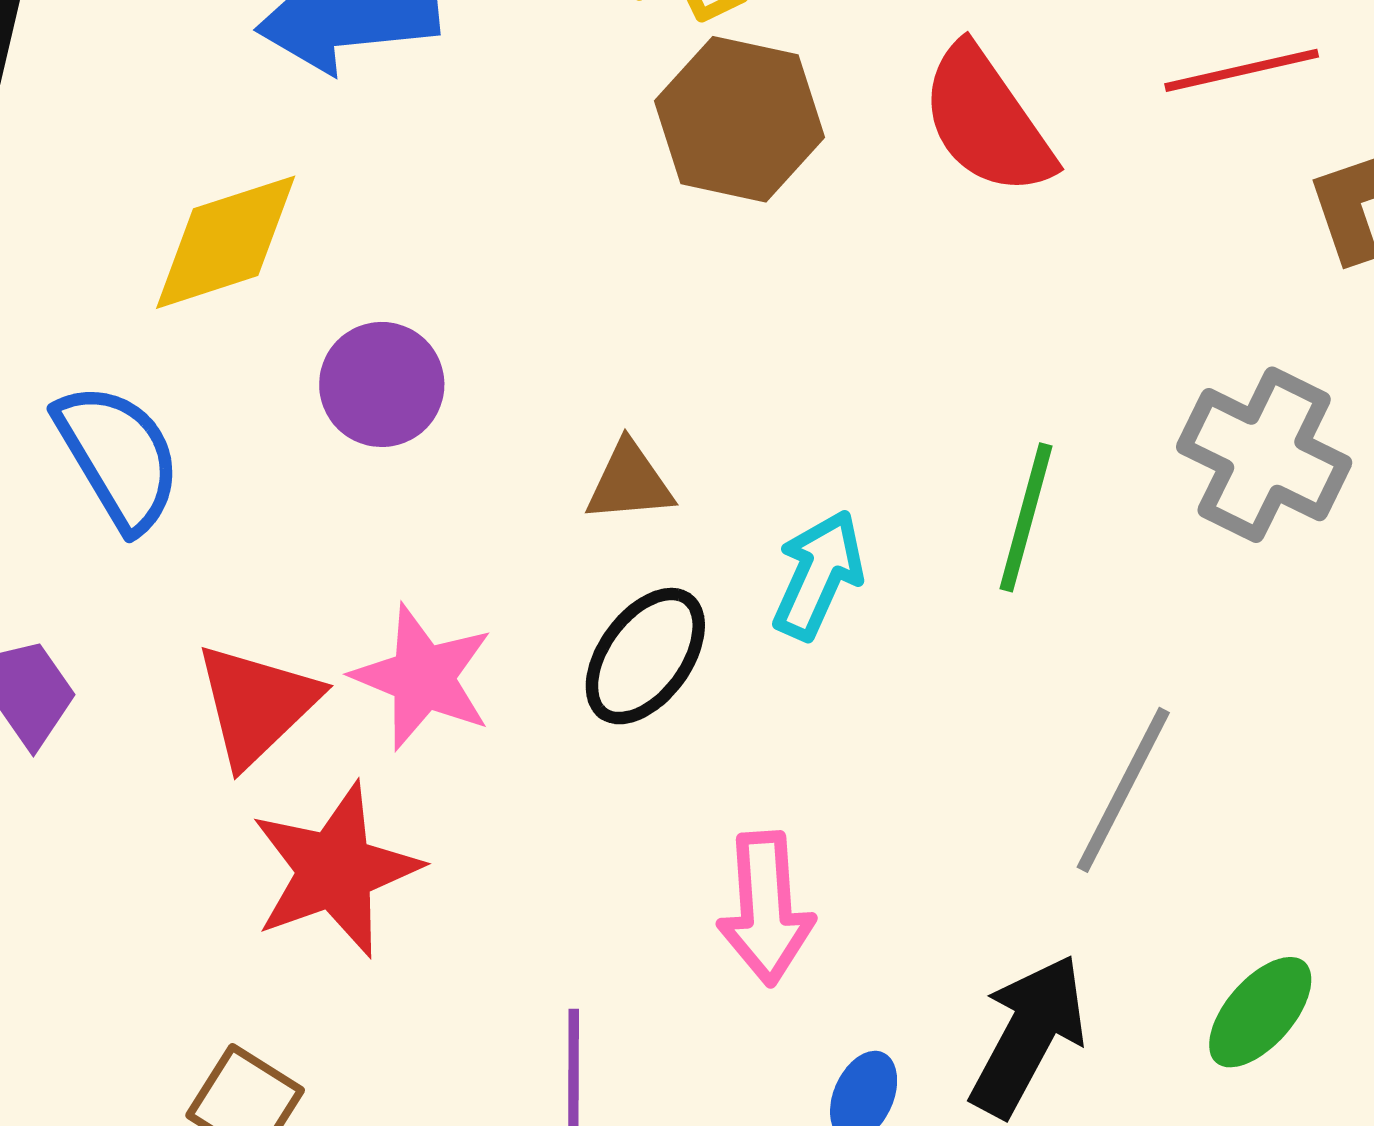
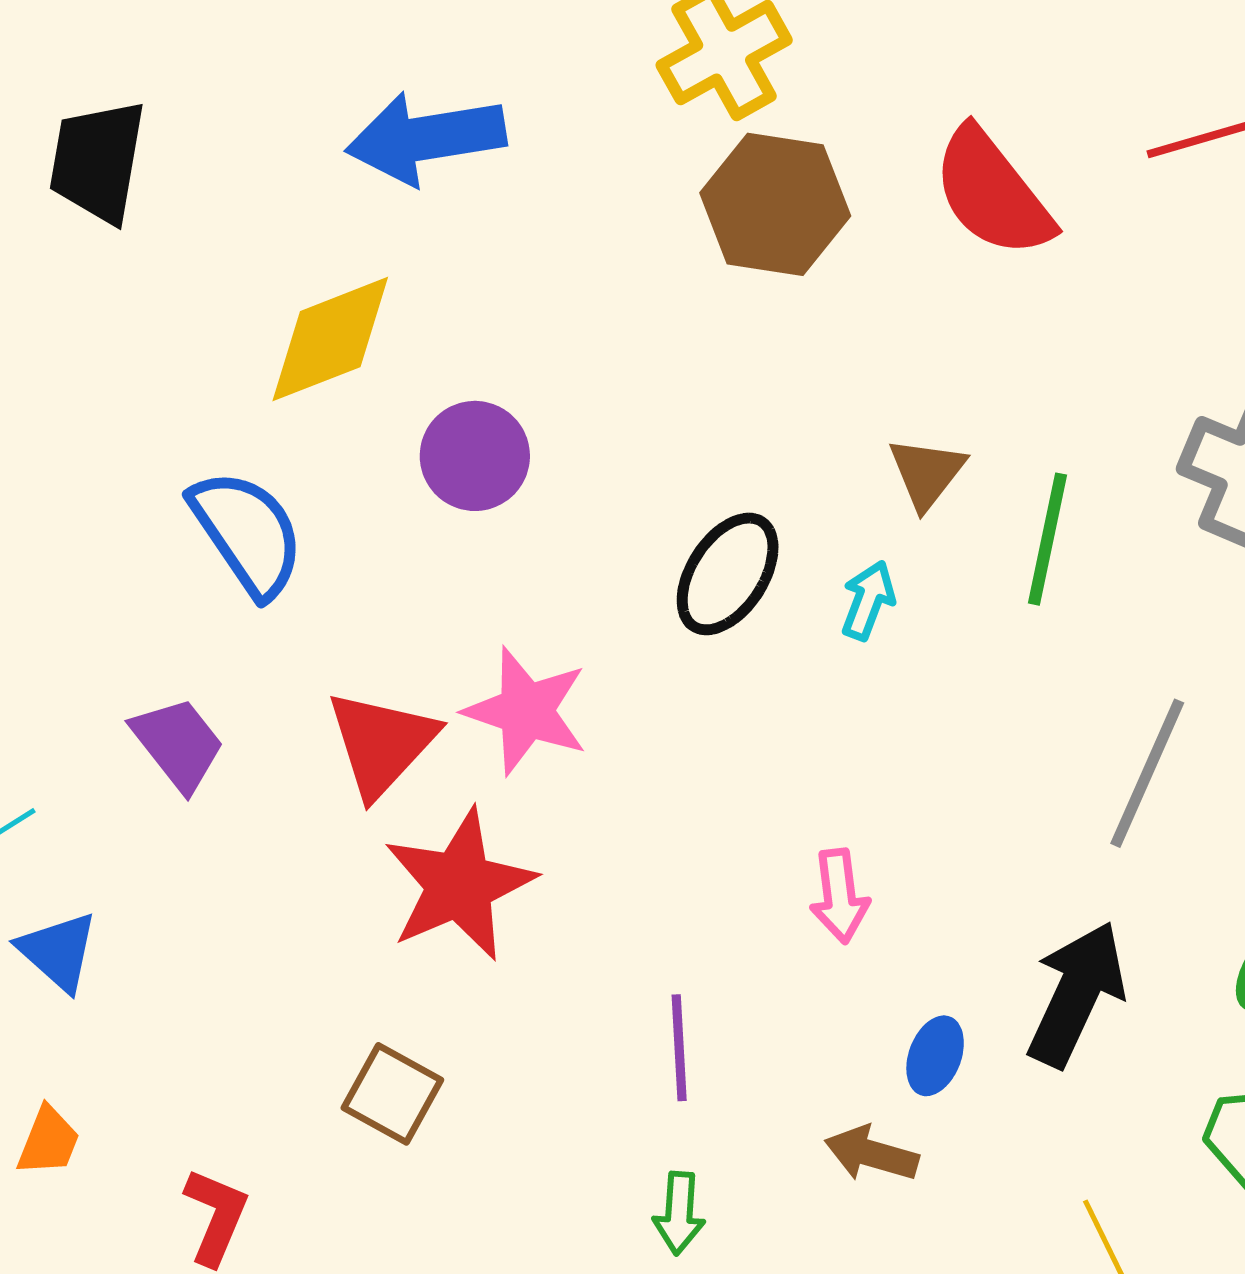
brown triangle: (629, 482) -> (927, 473), moved, turned -44
cyan arrow: (818, 575) -> (868, 600), size x0.7
black ellipse: (645, 656) -> (728, 574), moved
pink arrow: (766, 908) -> (839, 896), size x0.7

